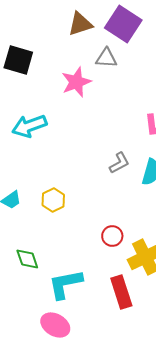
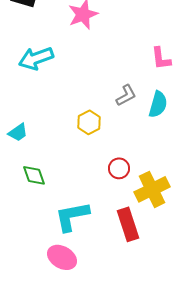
yellow hexagon: (53, 200) -> (89, 122), moved
green diamond: (27, 259) -> (34, 175), moved

